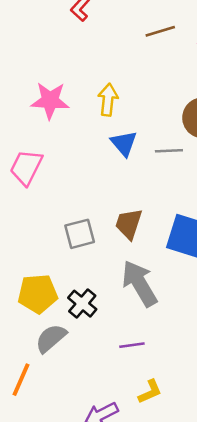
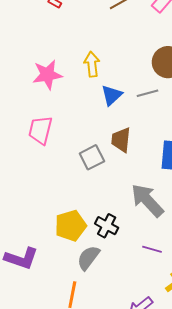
blue triangle: (124, 143) -> (112, 95), turned 40
brown trapezoid: (129, 224) -> (121, 140), moved
gray square: (80, 234) -> (92, 157), moved
purple line: (132, 345) -> (152, 249), turned 36

